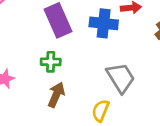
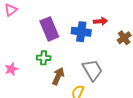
brown arrow: (56, 95) -> (58, 76), moved

